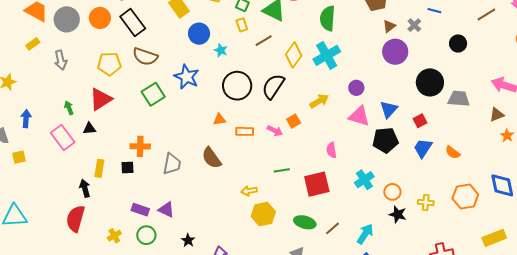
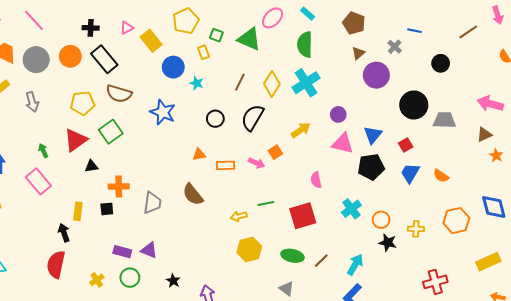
yellow rectangle: (242, 25) -> (204, 52), moved
brown triangle: (389, 26) -> (358, 53), moved
brown line: (264, 41) -> (240, 82), moved, turned -30
black circle: (237, 86) -> (215, 119), size x0.6
green square: (153, 94) -> (111, 132), moved
black triangle: (89, 128) -> (91, 166), moved
yellow arrow: (249, 191) -> (239, 216), moved

